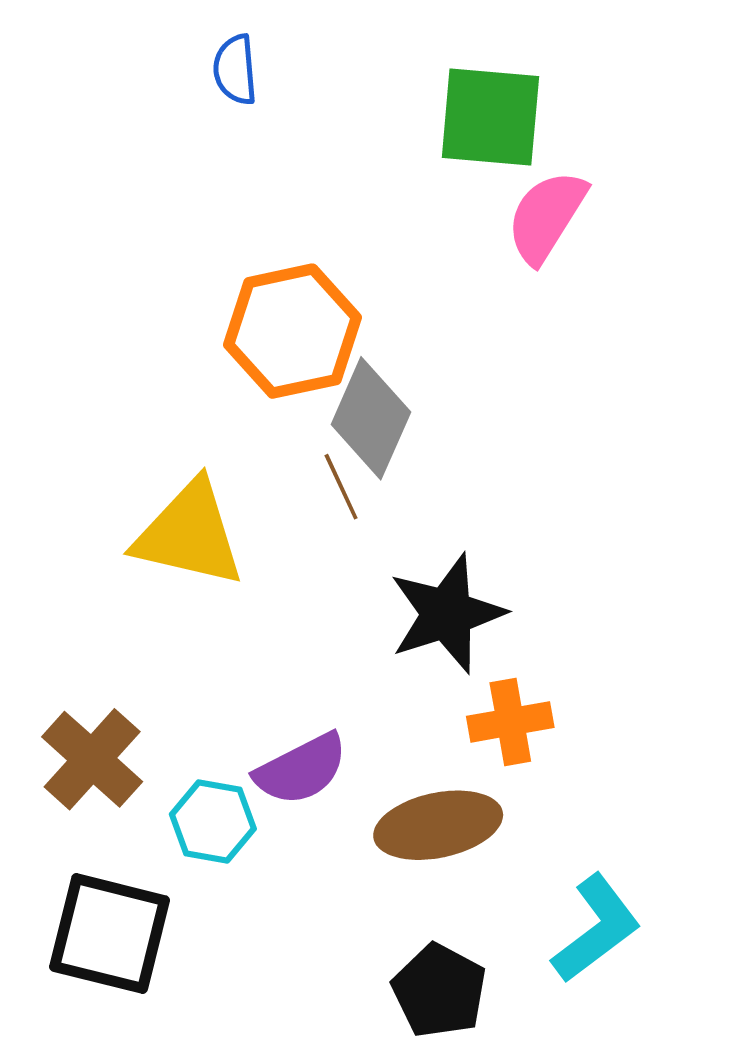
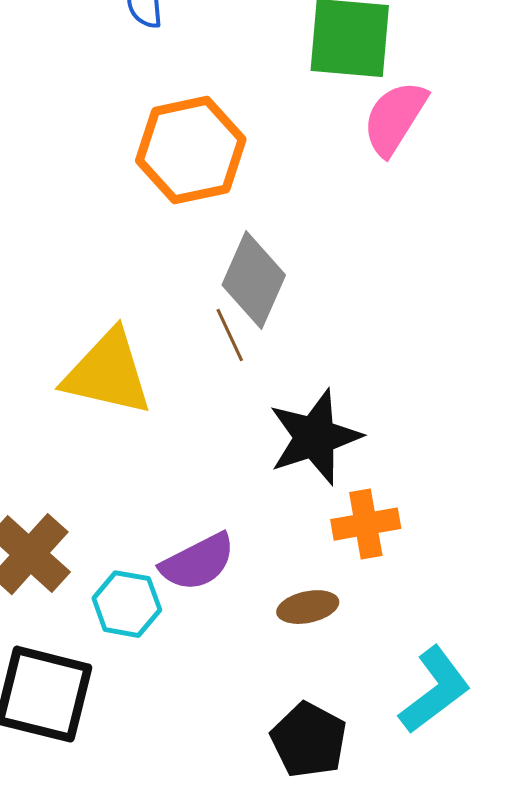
orange hexagon: (293, 331) -> (191, 150), moved
brown ellipse: (438, 825) -> (308, 607), size x0.6

